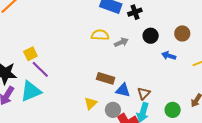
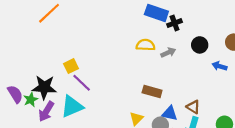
black cross: (135, 12) -> (175, 23), moved
blue triangle: (123, 90) -> (170, 113), moved
brown triangle: (144, 93) -> (193, 107), turned -40

